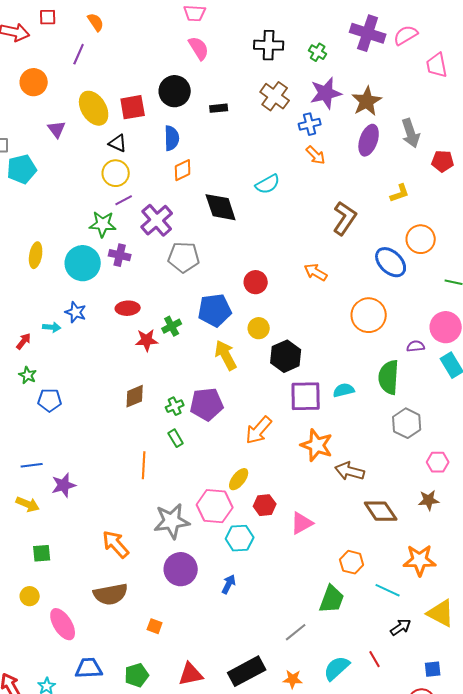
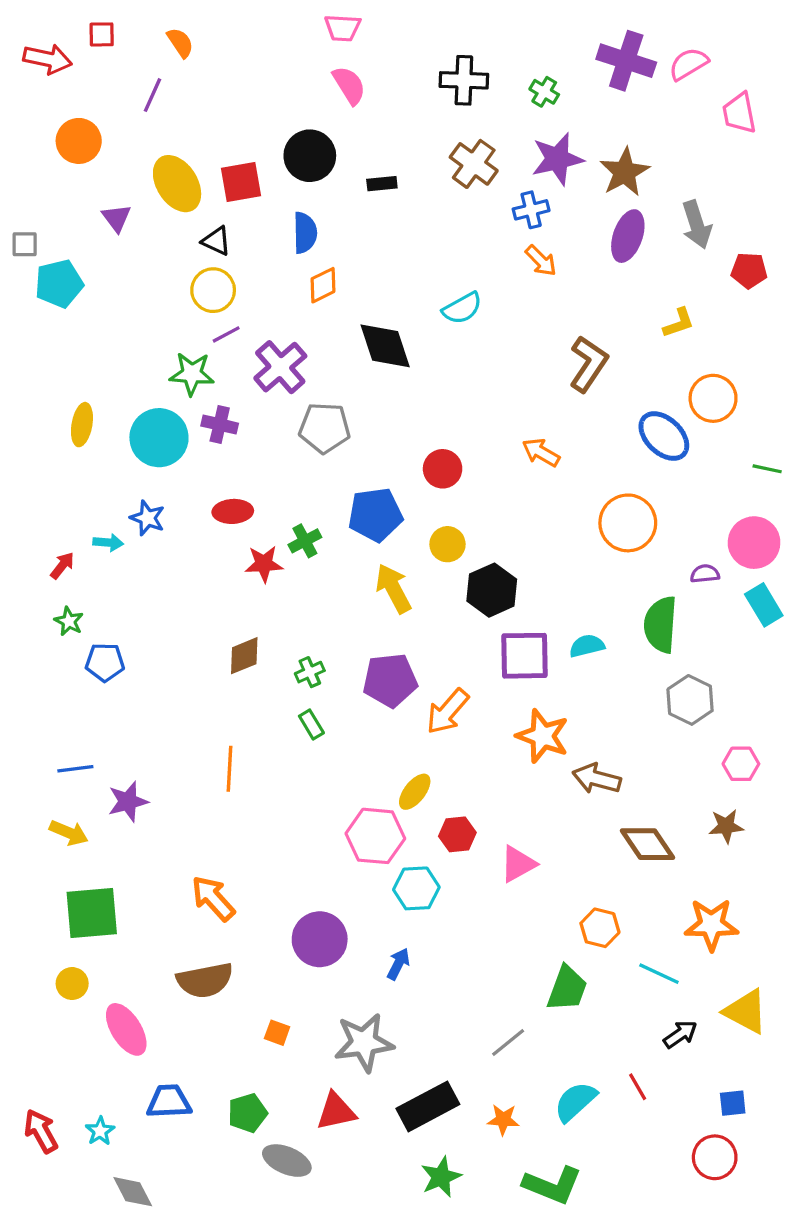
purple pentagon: (207, 404) -> (390, 680), moved
orange line: (144, 465) -> (229, 769), moved
gray star: (172, 521) -> (364, 1043), moved
green square: (42, 553) -> (92, 913), size x1.8

